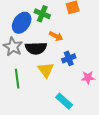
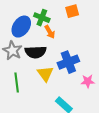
orange arrow: (56, 36) -> (50, 32), moved, turned 32
blue cross: (69, 58) -> (68, 62), size x1.5

